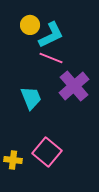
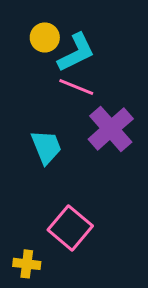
yellow cross: (13, 160) -> (27, 264), moved

